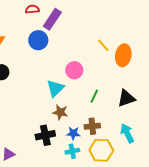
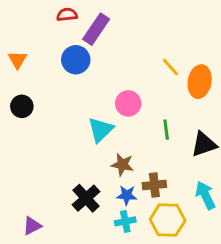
green line: (94, 96) -> (166, 130), moved, turned -32
brown star: (60, 112) -> (122, 165), moved
black cross: (45, 135) -> (86, 198), turned -30

